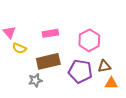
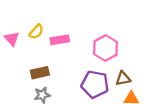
yellow semicircle: (19, 48) -> (36, 32), moved, turned -72
brown rectangle: (48, 61) -> (40, 73), moved, size x0.7

